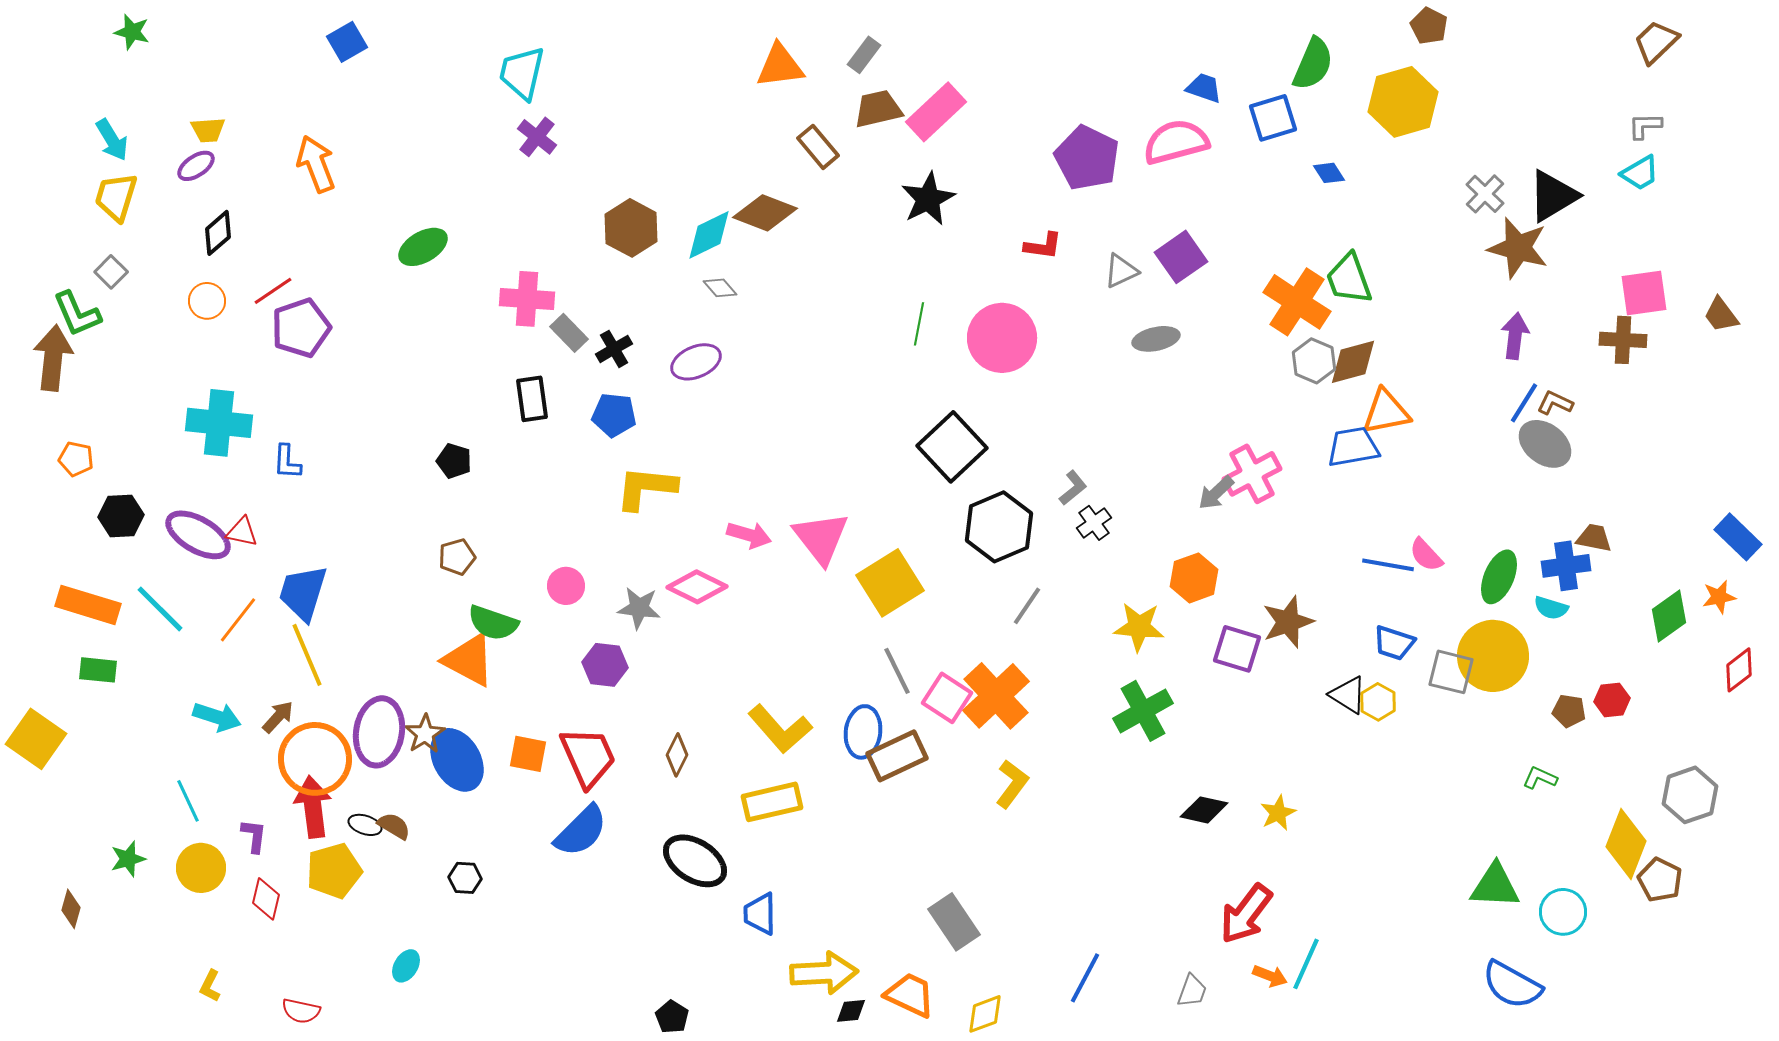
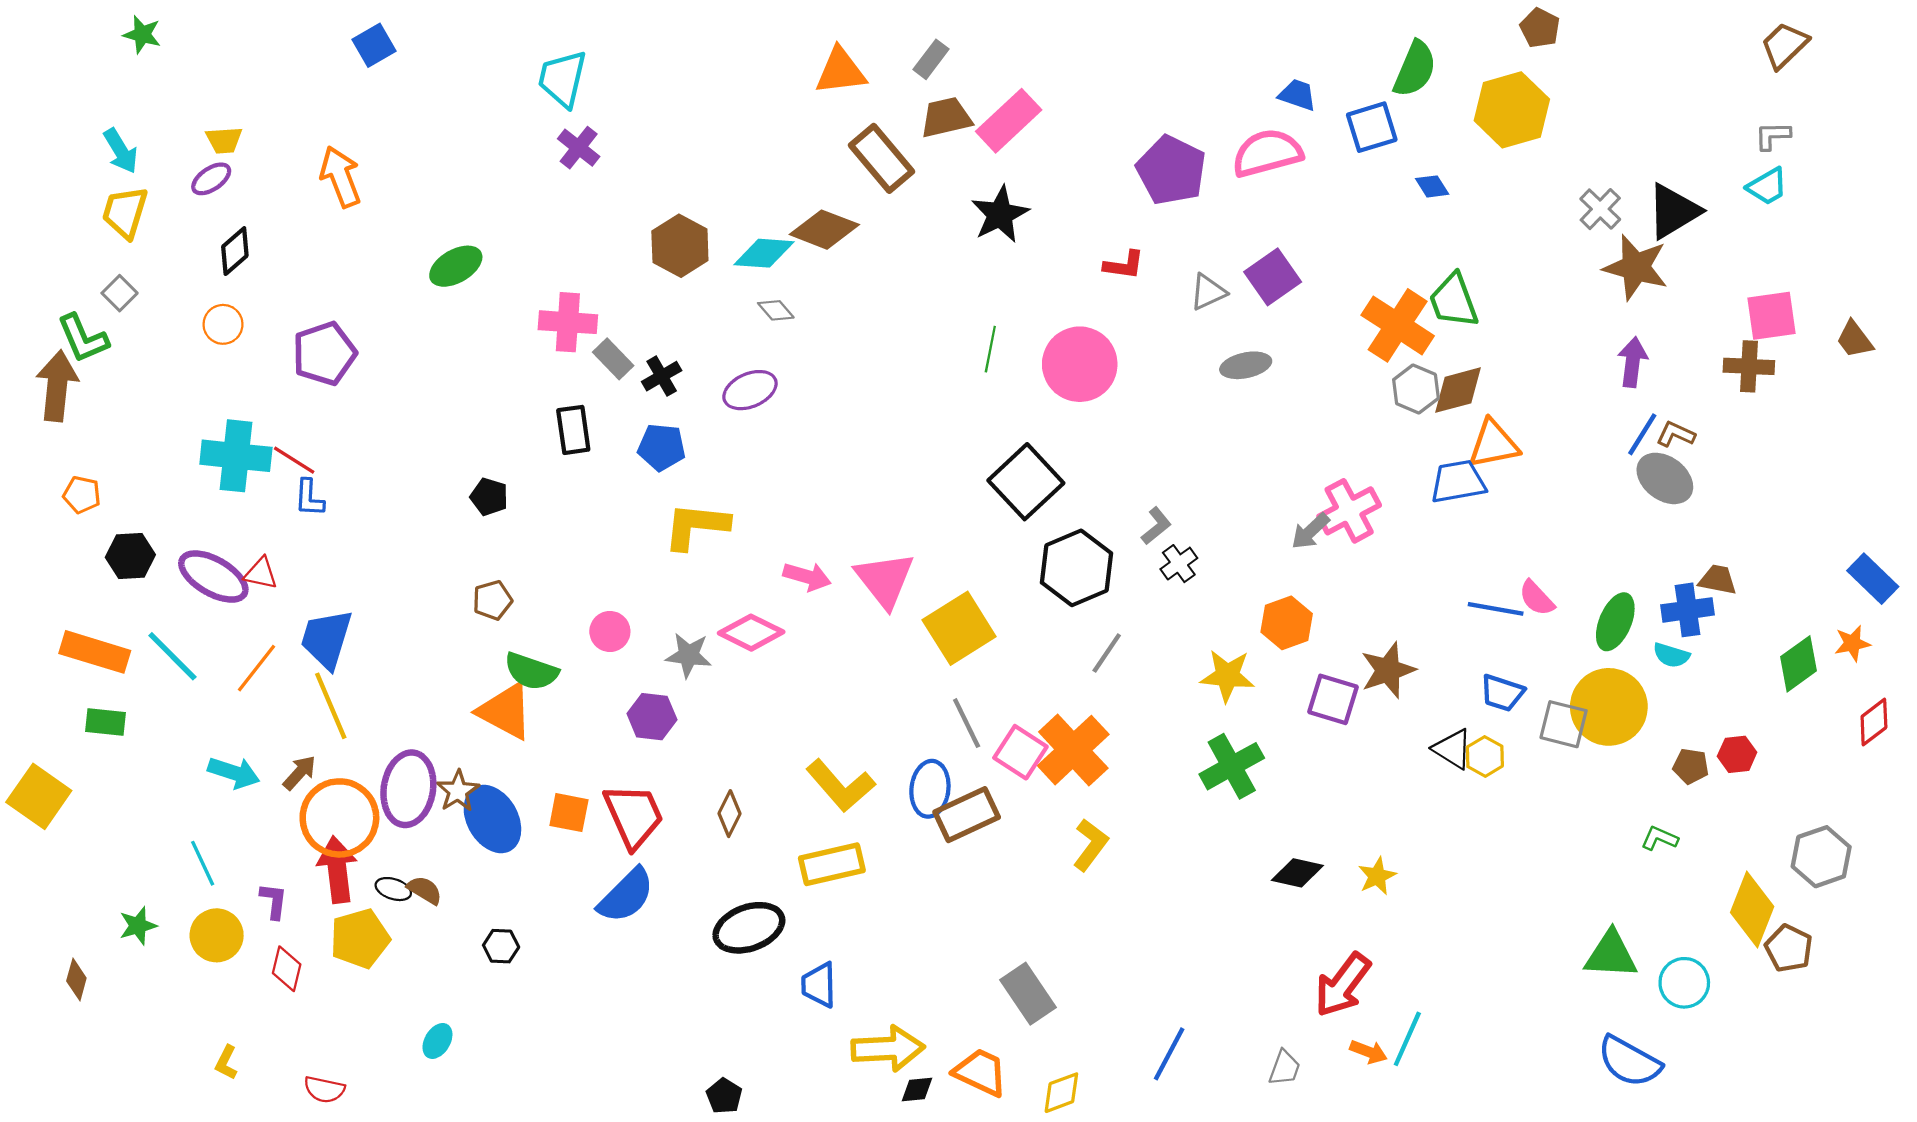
brown rectangle: (818, 147) -> (881, 158), size x1.4
cyan diamond: (709, 235) -> (764, 253), turned 30
red line: (273, 291) -> (294, 460), moved, turned 66
black ellipse: (695, 861) -> (749, 928), turned -52

